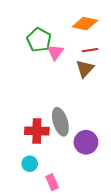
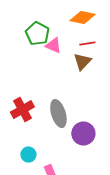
pink triangle: (55, 52) -> (53, 46), turned -42
red cross: (37, 131) -> (22, 110), moved, turned -30

